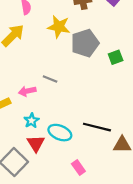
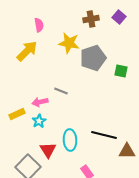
green square: (116, 57) -> (121, 71), turned 32
cyan star: (31, 121) -> (39, 121), moved
cyan ellipse: (60, 133) -> (70, 140), turned 65

